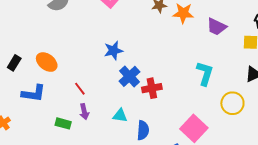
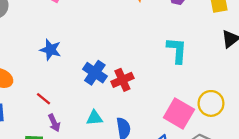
blue star: (113, 51) -> (50, 50), moved, turned -30
yellow circle: (232, 103) -> (211, 103), moved

